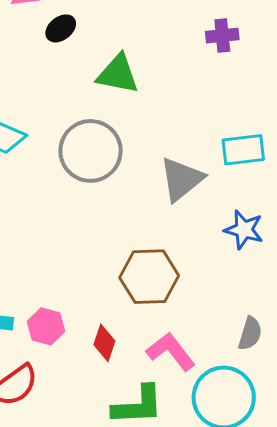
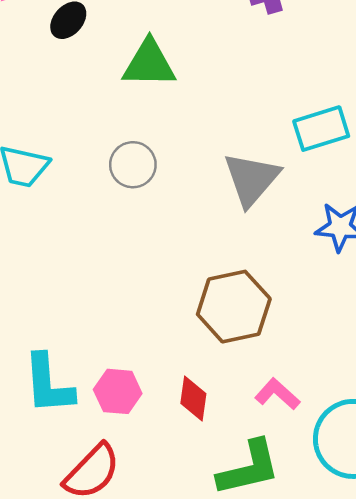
gray circle: (91, 151) -> (133, 165), size x0.6
pink L-shape: (171, 351) -> (277, 394), size x0.7

